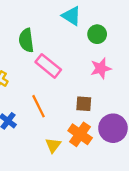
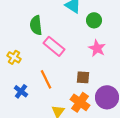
pink star: (101, 68) -> (97, 48), turned -30

